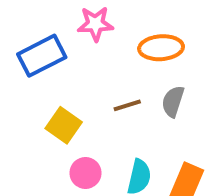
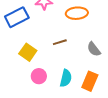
gray semicircle: (173, 101) -> (94, 49), moved, turned -56

